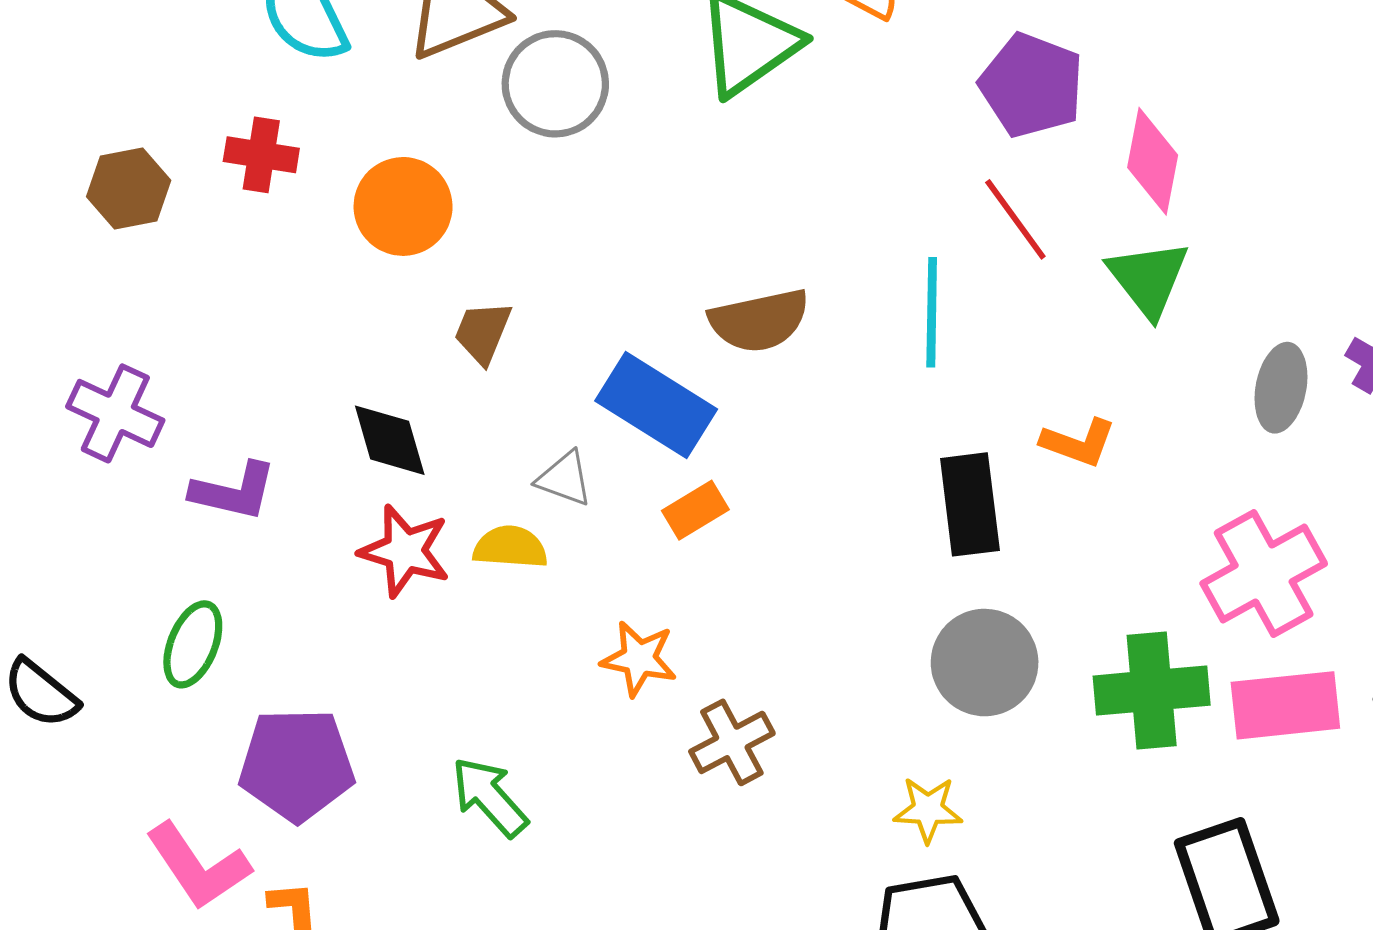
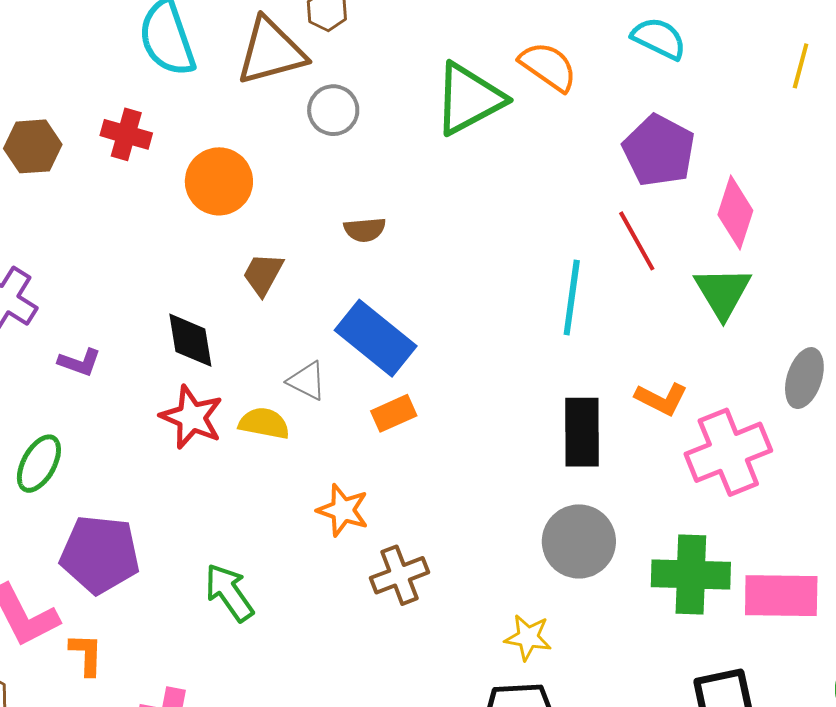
gray circle: (555, 84) -> (333, 110), size x0.7
brown semicircle: (759, 321) -> (365, 230), moved, size x0.6
purple L-shape: (234, 491) -> (80, 362), size x0.7
pink cross: (1264, 574) -> (728, 452), moved

